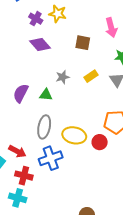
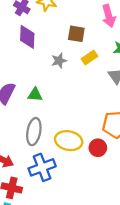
purple diamond: (40, 44) -> (27, 37), turned 45
yellow rectangle: (91, 76) -> (90, 58), moved
gray star: (63, 77) -> (59, 61), moved

